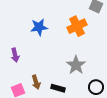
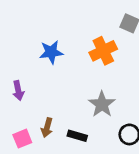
brown arrow: (36, 82) -> (47, 128), turned 32

